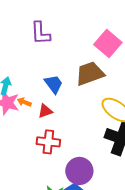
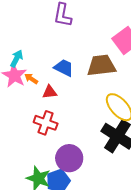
blue trapezoid: (54, 84) -> (64, 68), turned -40

